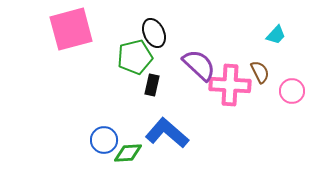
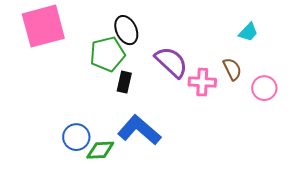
pink cross: (230, 85) -> (202, 82), size x0.7

